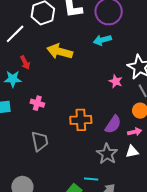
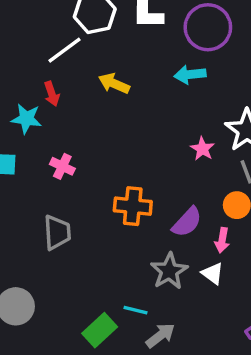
white line: (15, 34) -> (65, 50), moved
yellow arrow: (60, 51) -> (114, 83), size x0.7
pink arrow: (135, 132) -> (222, 240), turned 104
white triangle: (132, 152) -> (213, 273), turned 40

